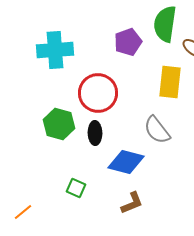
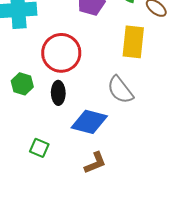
green hexagon: (59, 124) -> (22, 84), size x0.7

